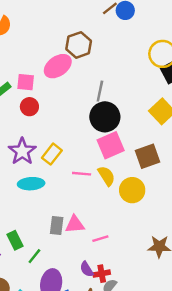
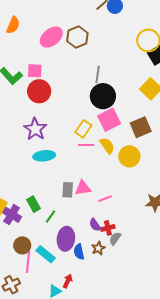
pink ellipse: (58, 66) -> (51, 37), moved
red circle: (29, 107) -> (39, 91), size x1.5
yellow rectangle: (52, 154) -> (83, 129), moved

